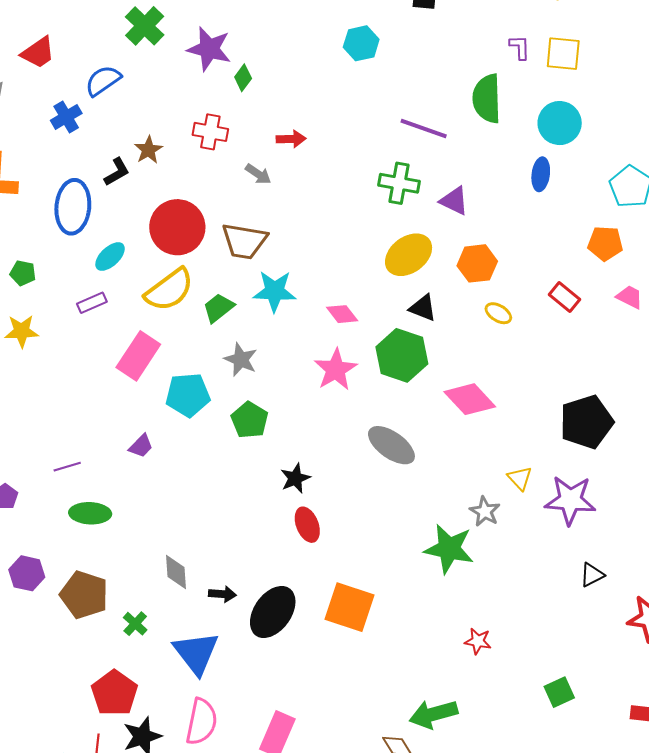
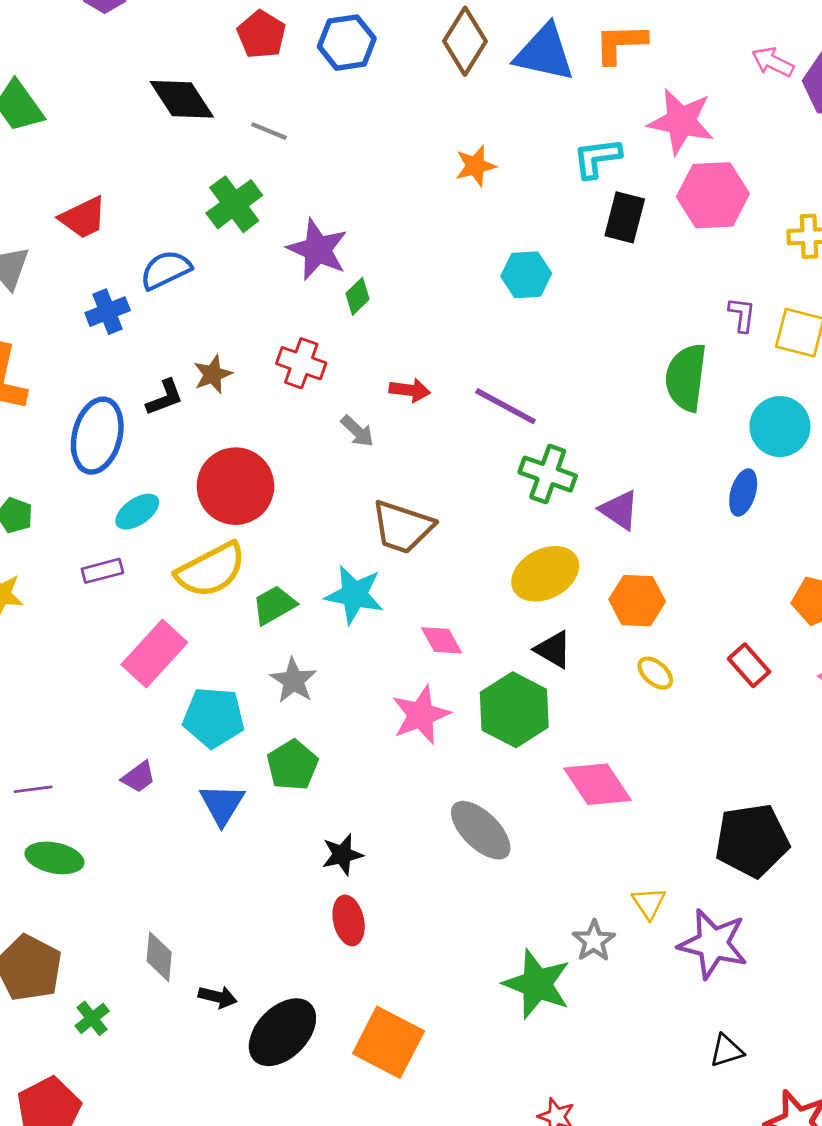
purple line: (424, 129) -> (505, 406), moved
brown trapezoid: (244, 241) -> (402, 527), moved
blue triangle: (196, 653) -> (222, 804), moved, size x0.7

